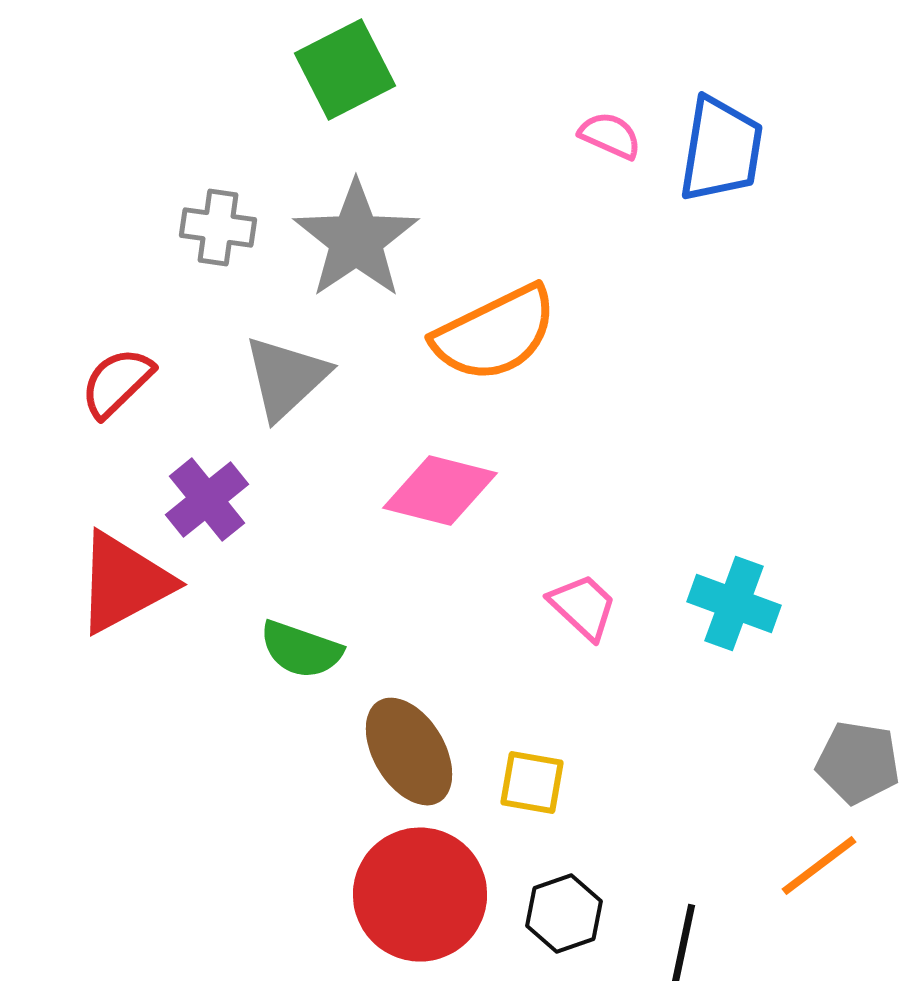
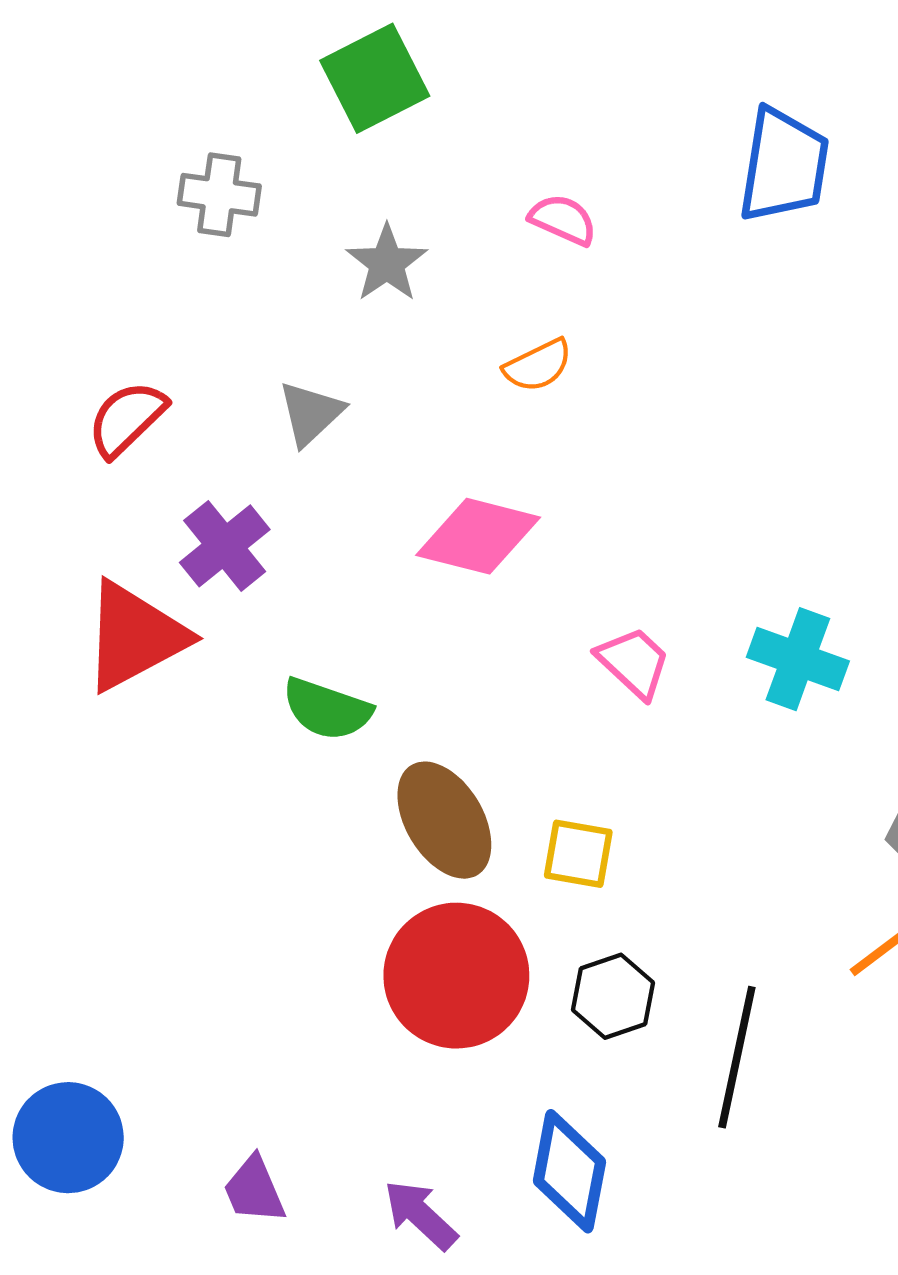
pink semicircle: (610, 136) -> (563, 220), moved
gray cross: (218, 228) -> (219, 195), moved
gray star: (356, 240) -> (387, 263), size x0.6
orange semicircle: (495, 334) -> (538, 365), size x0.5
gray triangle: (286, 378) -> (311, 413), size x0.7

